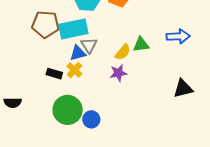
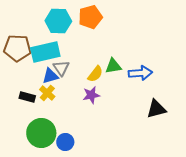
blue arrow: (178, 36) -> (140, 73), moved

